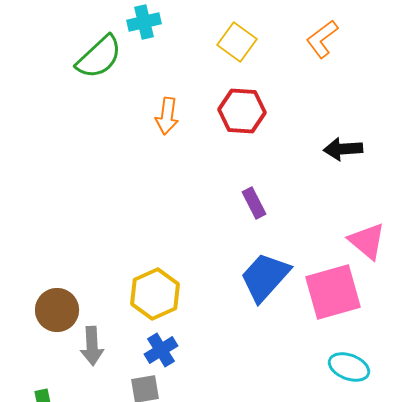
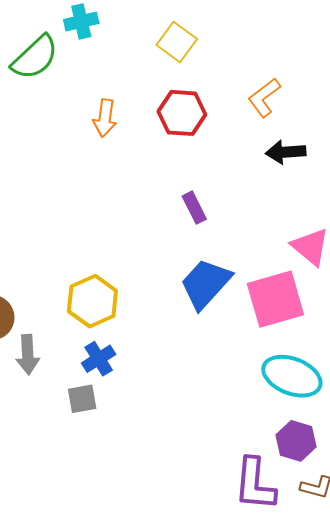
orange L-shape: (322, 39) -> (264, 98), moved
cyan ellipse: (349, 367) -> (292, 376), size x1.4

